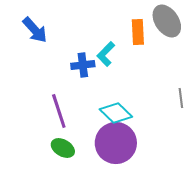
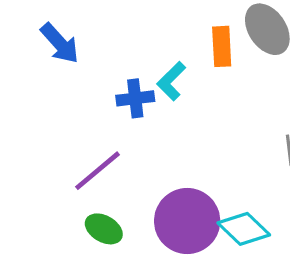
purple line: (59, 111) -> (97, 171), turned 68
cyan diamond: (116, 113) -> (244, 229), moved

